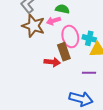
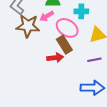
pink ellipse: (70, 36) -> (67, 28), turned -30
cyan cross: (89, 38) -> (81, 11), moved

